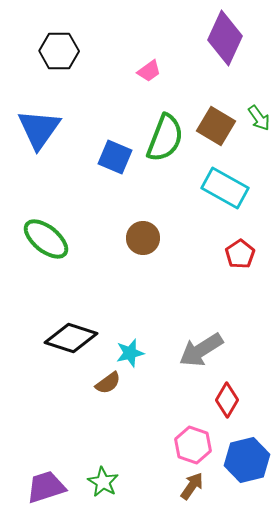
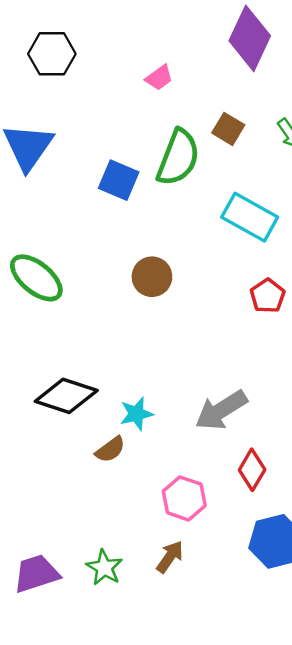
brown square: (216, 126) -> (228, 129), moved, size x0.7
pink hexagon: (193, 445) -> (184, 498), moved
brown arrow: (192, 486) -> (170, 557), moved

